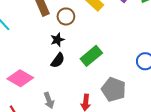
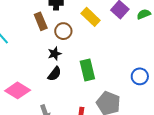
green rectangle: (91, 56) -> (87, 70), turned -65

